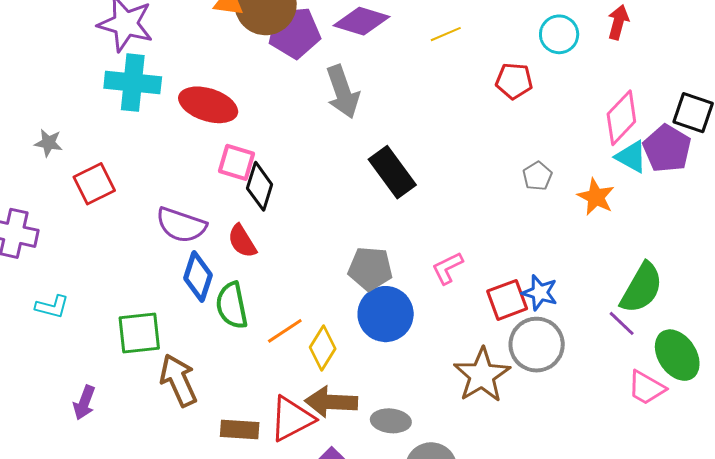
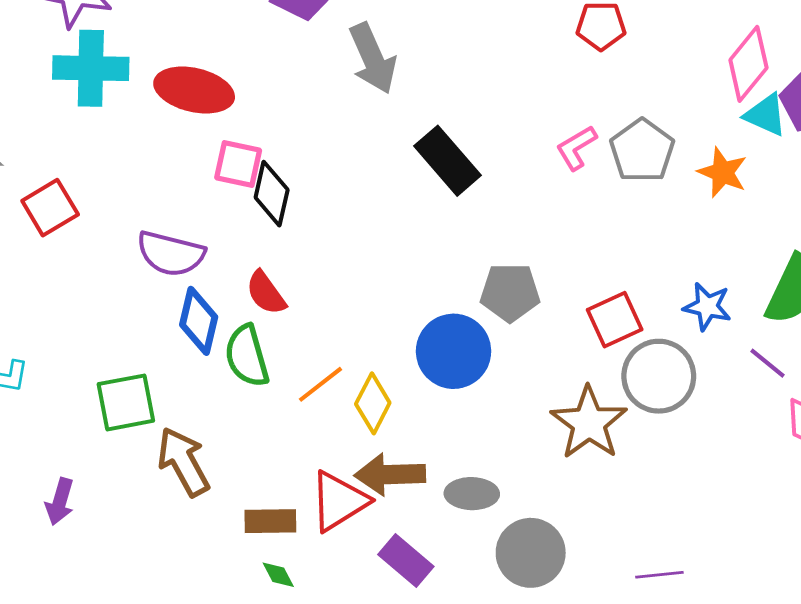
gray pentagon: (537, 176) -> (642, 151), size x1.6
red semicircle: (242, 241) -> (266, 293), moved
pink L-shape: (448, 268) -> (576, 148), moved
gray pentagon: (370, 269) -> (510, 292), moved
blue star: (540, 293) -> (707, 307), moved
purple line: (622, 323) -> (768, 363), moved

